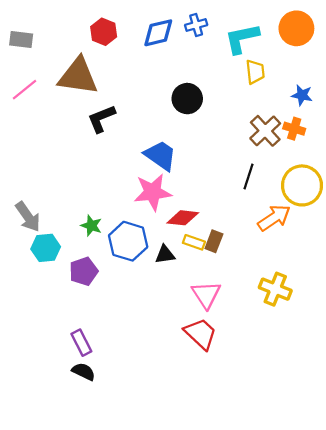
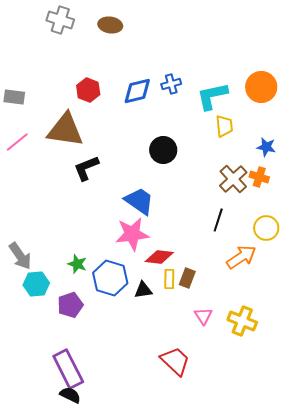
yellow circle: (302, 185) -> (266, 228), size x0.7
yellow rectangle: (194, 242) -> (169, 279), turned 72
pink triangle: (206, 295) -> (203, 316), moved, size x0.7
purple rectangle: (81, 343) -> (68, 369), size x1.6

